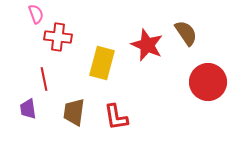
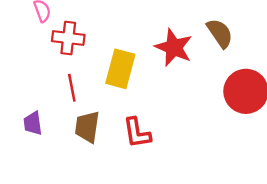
red line: (44, 79) -> (72, 88), moved

